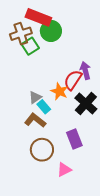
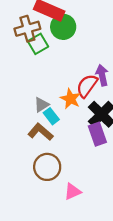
purple rectangle: (74, 139) -> (97, 134), moved

